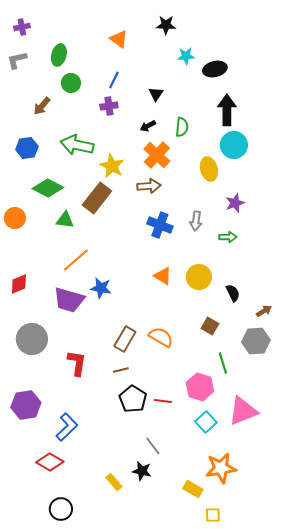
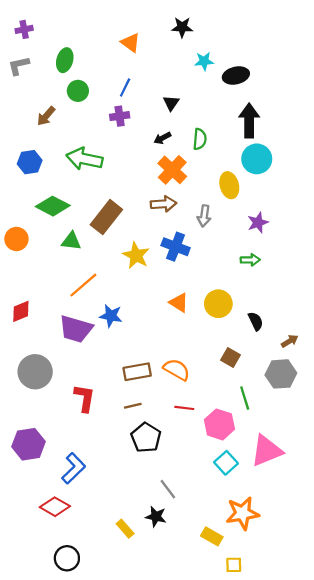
yellow star: (112, 166) -> (136, 255), moved
gray arrow: (196, 221) -> (204, 216), moved
brown rectangle: (125, 339) -> (137, 372), turned 50
red line: (163, 401) -> (184, 408), moved

